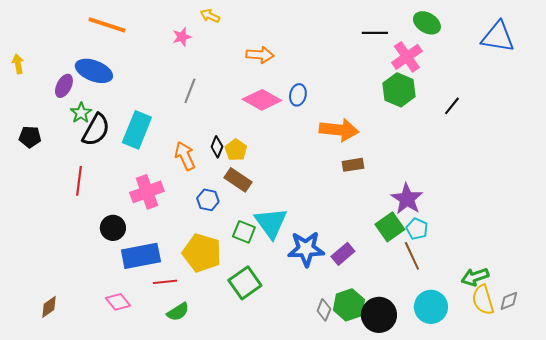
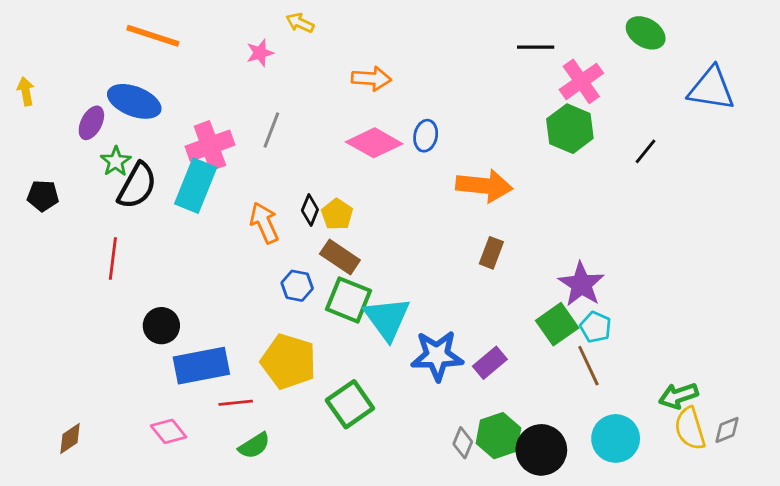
green ellipse: (427, 23) -> (646, 33), moved
blue triangle: (498, 37) -> (711, 89), moved
brown rectangle: (353, 165) -> (491, 253), moved, turned -60
pink cross: (147, 192) -> (210, 146), moved
green square: (244, 232) -> (349, 300), moved, size x1.4

